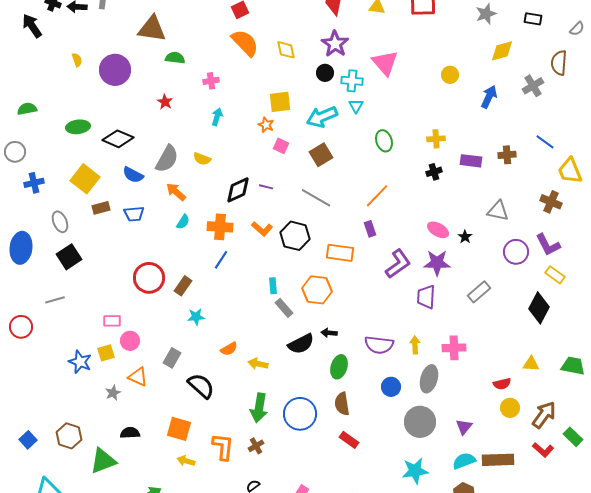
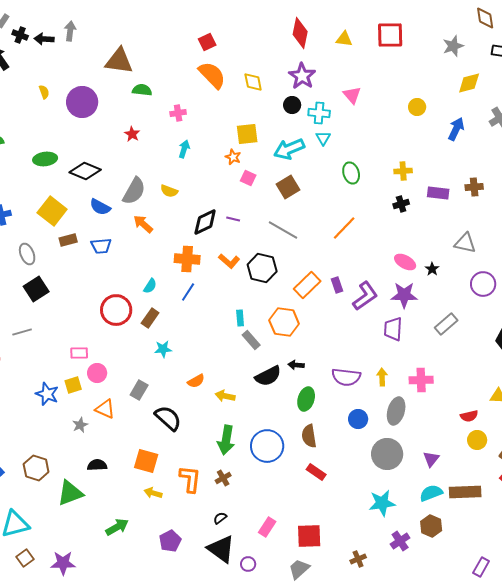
pink triangle: (385, 63) -> (352, 95), size x0.7
cyan semicircle: (183, 222) -> (150, 286), moved
purple rectangle: (370, 229) -> (337, 285), moved
orange rectangle: (340, 253) -> (307, 285), turned -52

